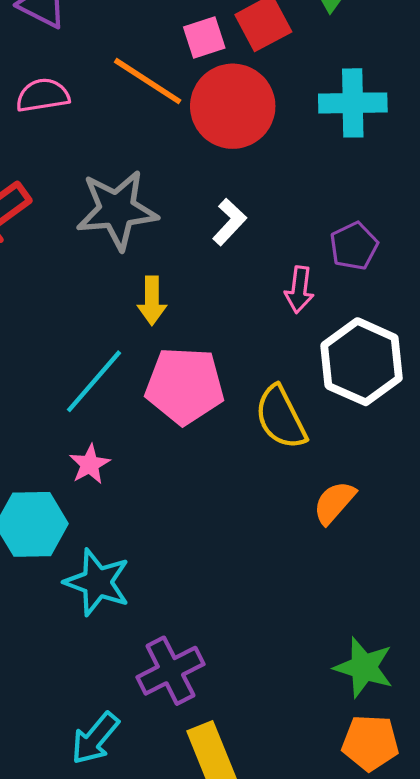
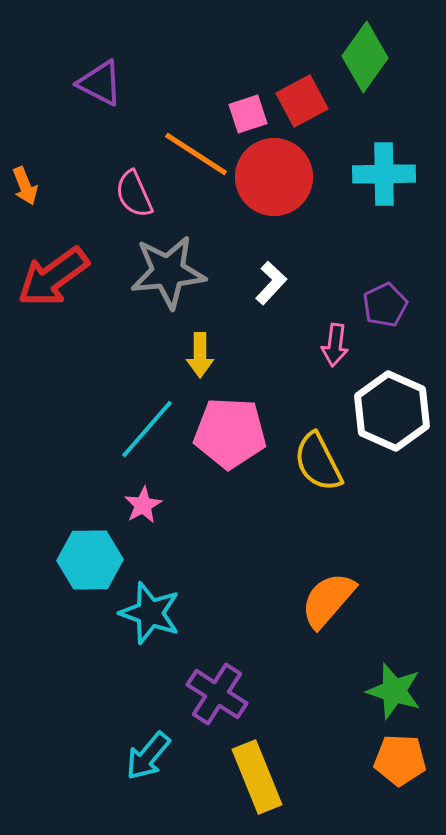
pink semicircle: (43, 95) -> (134, 194), moved, turned -105
orange semicircle: (334, 503) -> (328, 600), moved, size x1.4
purple cross: (170, 671) -> (217, 694), turned -30

